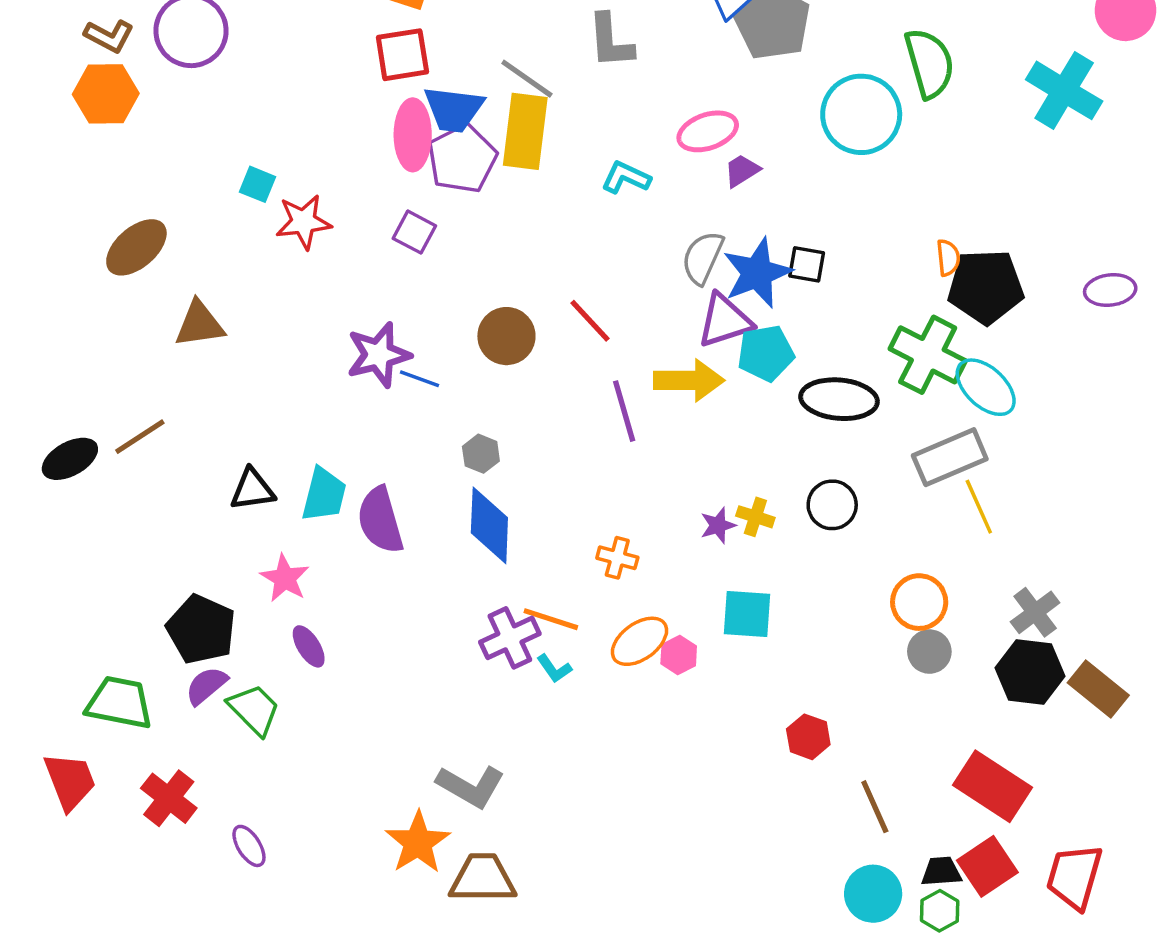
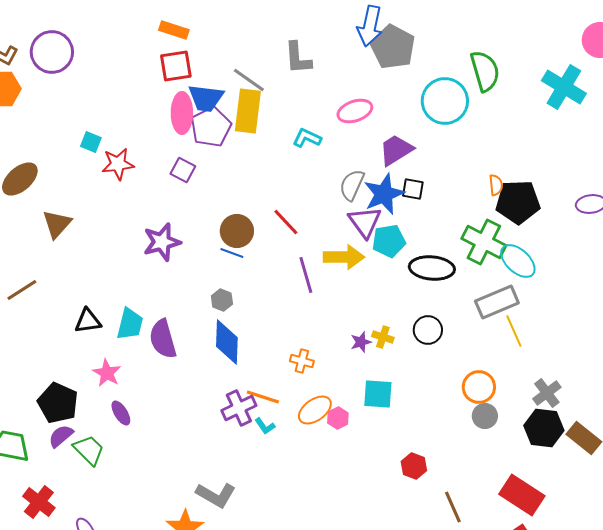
purple trapezoid: (742, 171) -> (396, 150), moved, size x1.6
purple triangle: (725, 321) -> (365, 222), turned -48
brown triangle: (200, 324) -> (57, 224), turned -40
blue line: (419, 379) -> (232, 253), moved

